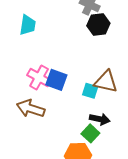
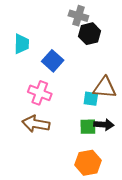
blue square: (56, 80) -> (53, 61), moved, turned 30
green square: (90, 133) -> (88, 127), moved, turned -36

